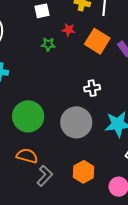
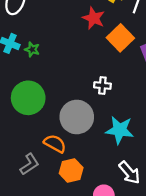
red star: (69, 30) -> (94, 18), size x1.5
green star: (48, 44) -> (32, 49), moved
orange semicircle: (27, 156) -> (55, 144), moved

